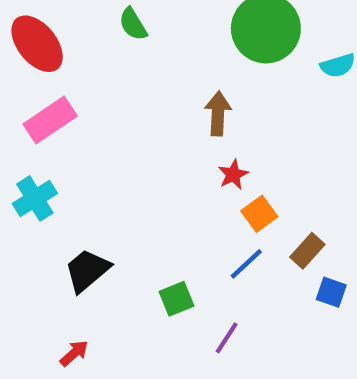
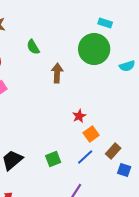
brown arrow: (218, 113) -> (57, 73), moved
green square: (177, 299) -> (53, 159), moved

